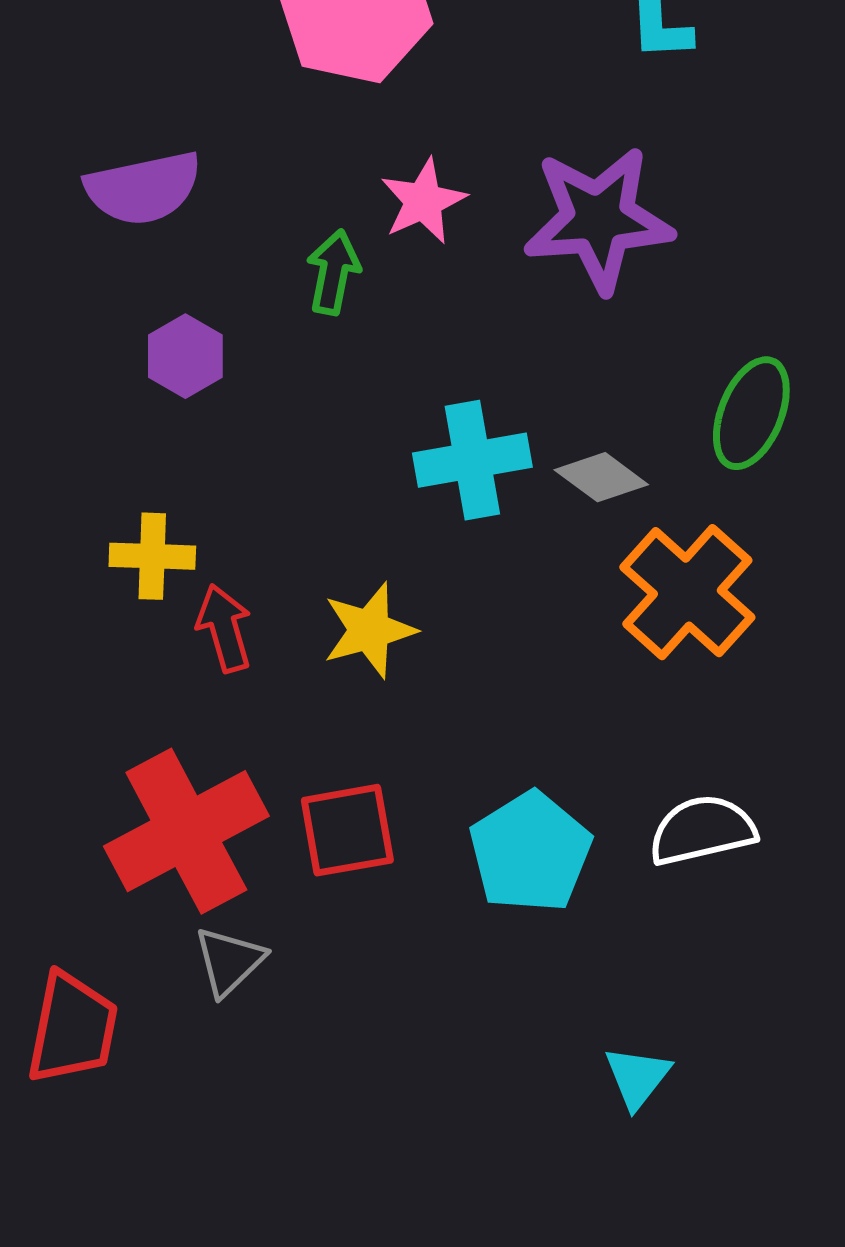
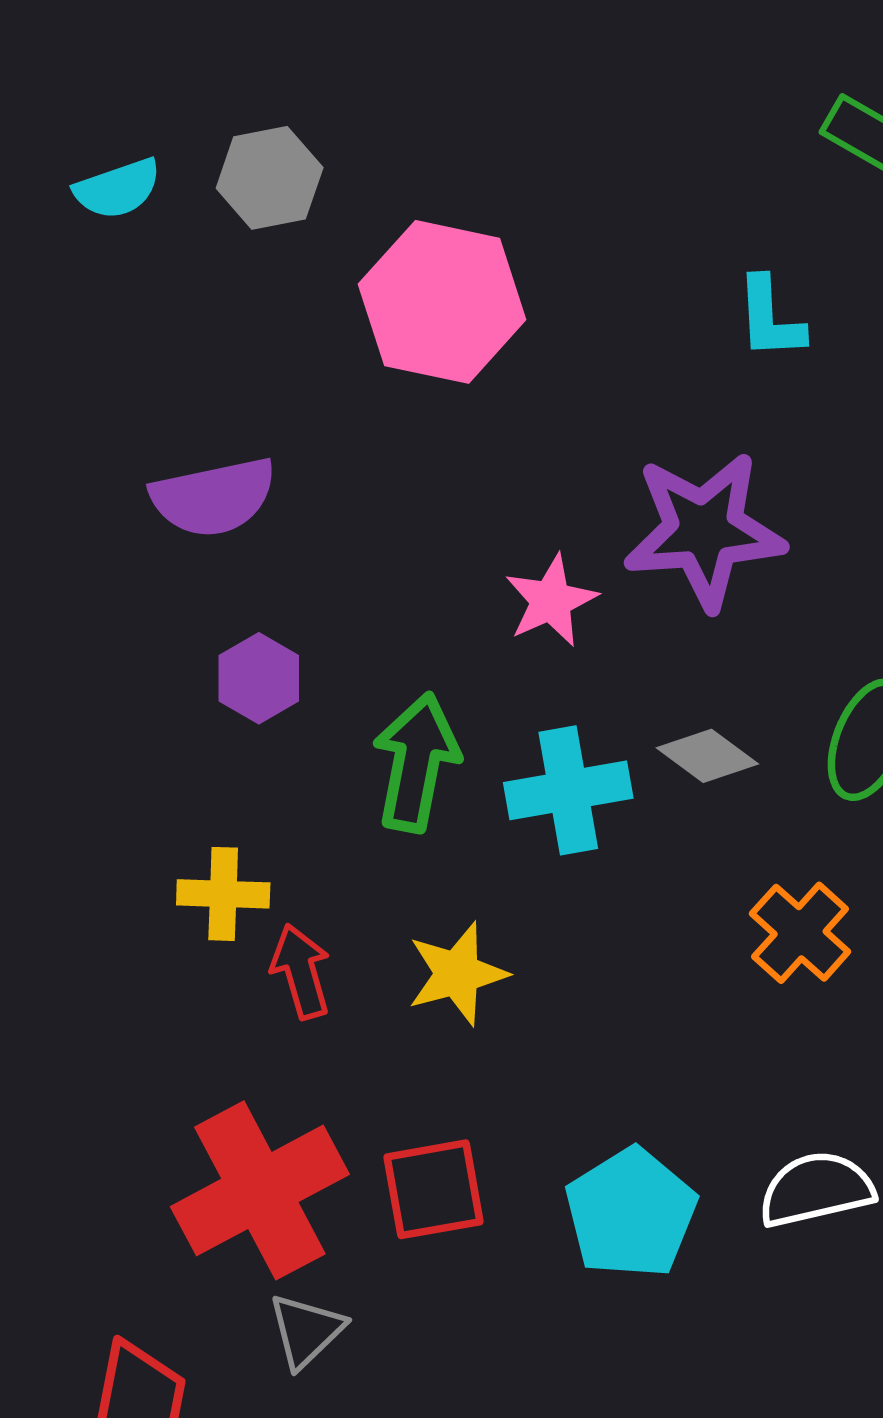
pink star: (423, 201) -> (551, 601), moved
green arrow: (333, 272) -> (416, 762), moved, size x1.5
gray diamond: (601, 477) -> (707, 756), moved
orange cross: (687, 592) -> (800, 933), size x0.7

